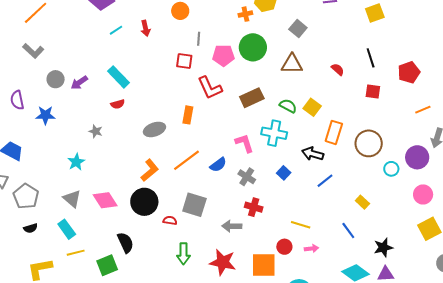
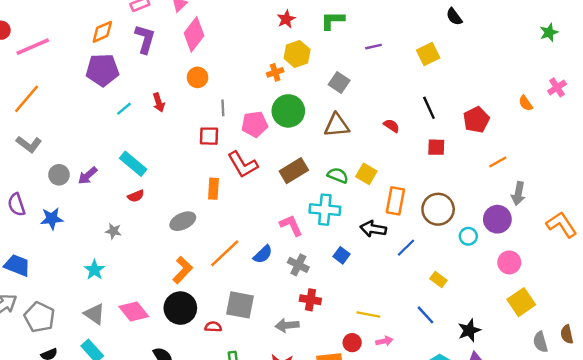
orange rectangle: (188, 115) -> (213, 189), moved
blue line: (325, 181) -> (406, 248), moved

